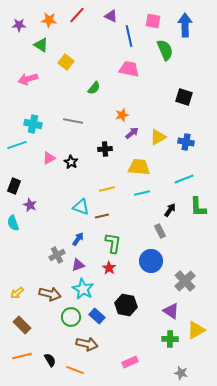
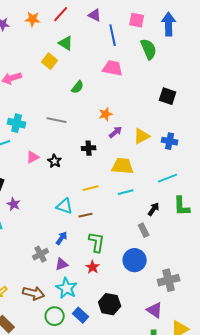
green triangle: (41, 45) -> (66, 43), moved
gray cross: (185, 281) -> (169, 280), turned 30

